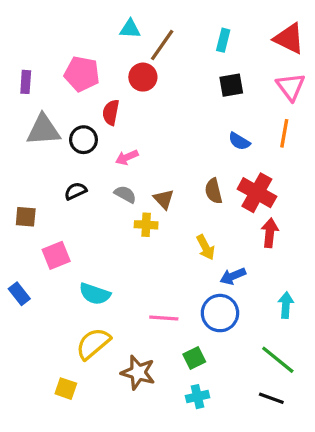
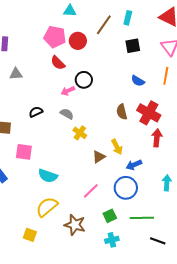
brown line: (162, 45) -> (104, 25), moved
pink pentagon: (82, 74) -> (55, 37), moved
red semicircle: (111, 112) -> (58, 63), turned -56
gray triangle: (43, 130) -> (16, 74), size x0.6
black circle: (83, 140) -> (84, 80), moved
brown triangle: (164, 199) -> (99, 157), moved, turned 40
yellow cross: (146, 225) -> (80, 133), turned 32
pink square: (56, 255) -> (24, 152), turned 30
pink line: (164, 318) -> (91, 191), turned -48
green line: (278, 360) -> (142, 218), moved, turned -40

